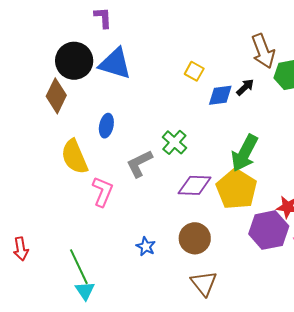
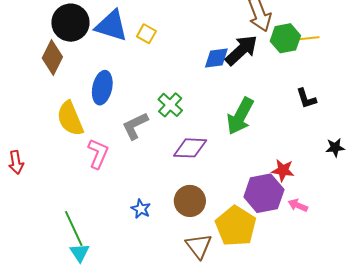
yellow square: (194, 71) -> (146, 34), moved
black arrow: (245, 87) -> (241, 50), size x1.8
blue ellipse: (106, 126) -> (102, 88), size x1.4
yellow pentagon: (237, 189) -> (236, 226), moved
red arrow: (21, 249) -> (16, 162), moved

